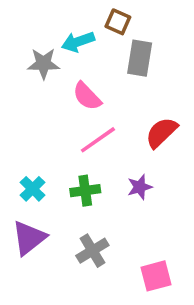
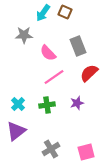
cyan arrow: (78, 42) -> (43, 13), moved, turned -36
gray rectangle: (140, 58) -> (78, 46), moved, turned -30
gray cross: (92, 251) -> (51, 149), moved

